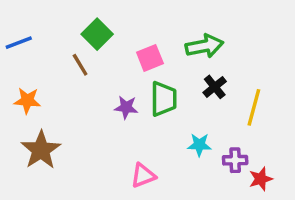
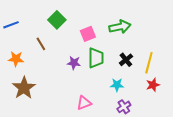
brown line: (80, 65) -> (41, 44), moved
black cross: (215, 87) -> (126, 60), moved
purple cross: (235, 160) -> (124, 107), moved, turned -32
red star: (261, 179) -> (153, 85), moved

